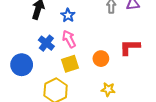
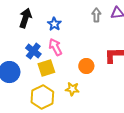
yellow square: (70, 64) -> (46, 68), moved
yellow star: (108, 89) -> (72, 89), moved

